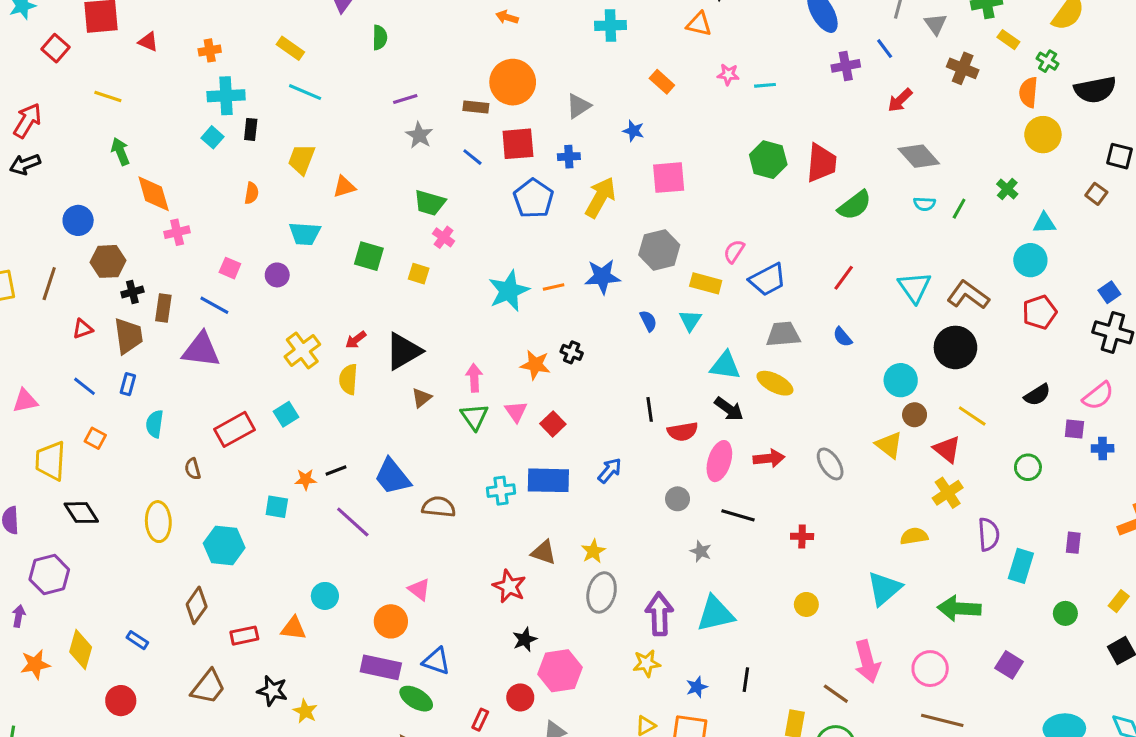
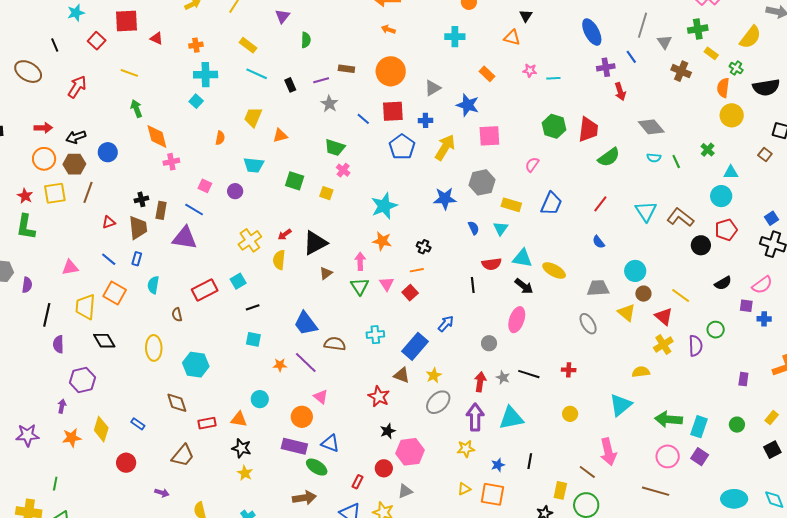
red arrow: (900, 100) -> (620, 92), moved, turned -66
brown rectangle: (476, 107) -> (346, 69), moved
black rectangle: (251, 129) -> (290, 85), moved, turned -32
blue star: (634, 131) -> (468, 105), size x1.6
black arrow: (25, 164) -> (76, 137), moved
green line: (959, 209) -> (676, 162), turned -56
pink semicircle: (734, 251) -> (532, 165), moved
brown hexagon: (108, 261) -> (74, 164), moved
blue trapezoid: (768, 280) -> (551, 204), turned -40
orange line: (554, 287) -> (417, 270), moved
gray trapezoid: (783, 334) -> (598, 288), moved
black circle: (955, 347) -> (701, 245), moved, size x0.7
orange star: (535, 365) -> (382, 241), moved
red semicircle: (683, 432) -> (492, 264), moved
orange square: (95, 438) -> (115, 293), size x1.6
red arrow: (769, 458) -> (480, 382), moved, turned -78
black line: (336, 471) -> (253, 307), moved
orange star: (306, 479) -> (280, 365), moved
blue rectangle: (548, 480) -> (415, 346), moved, turned -52
cyan square: (277, 507) -> (253, 339), moved
black line: (738, 515) -> (529, 374), moved
purple line: (353, 522) -> (306, 362), moved
purple semicircle: (989, 534) -> (695, 346), moved
cyan rectangle: (1021, 566) -> (699, 427), moved
gray ellipse: (602, 592) -> (438, 402), turned 30
brown diamond: (197, 605) -> (177, 403), turned -55
pink circle: (930, 669) -> (668, 456), moved
black star: (272, 691) -> (241, 448), moved

